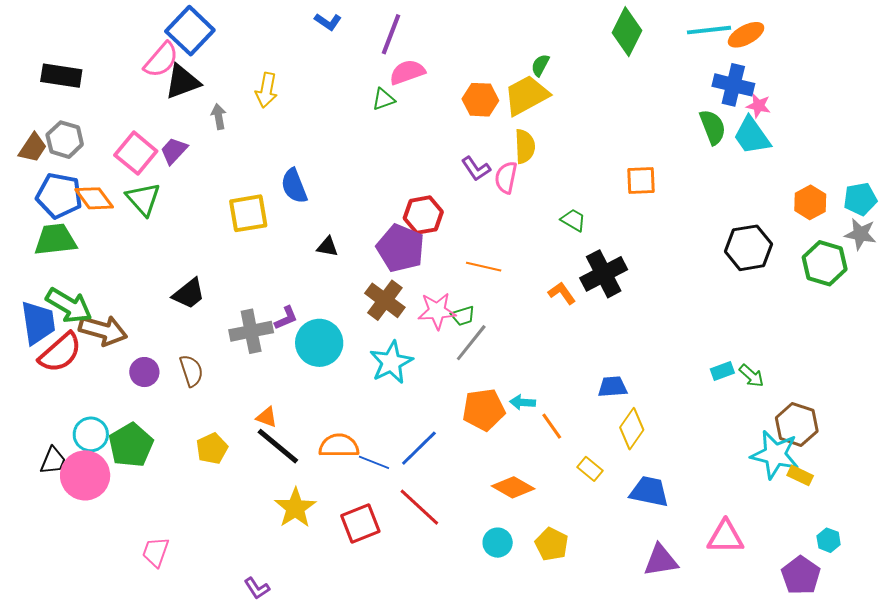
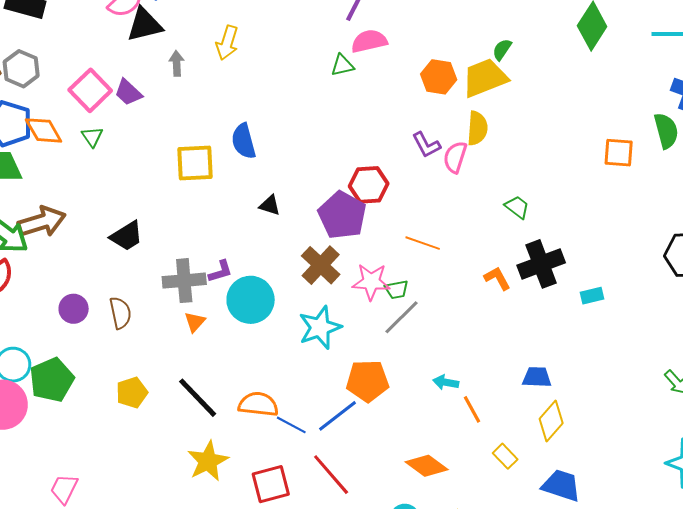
purple trapezoid: (174, 151) -> (128, 92), turned -96
orange square: (641, 181) -> (619, 153), moved
green triangle: (143, 199) -> (92, 137), size x0.6
brown arrow: (103, 330) -> (42, 222), moved, turned -39
cyan rectangle: (722, 371) -> (592, 296), moved
orange pentagon: (484, 410) -> (367, 381), moved
orange triangle: (267, 417) -> (195, 322), moved, turned 45

